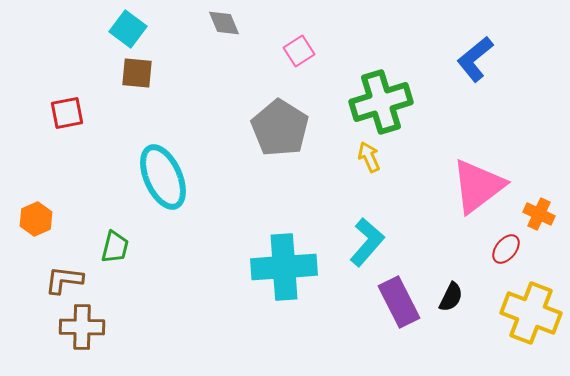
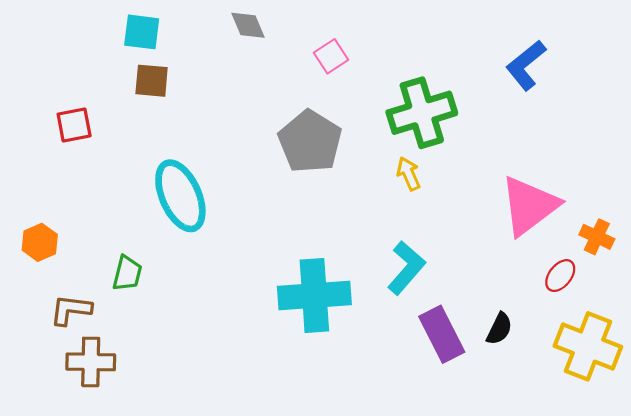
cyan square: (128, 29) -> (142, 32), turned -30

